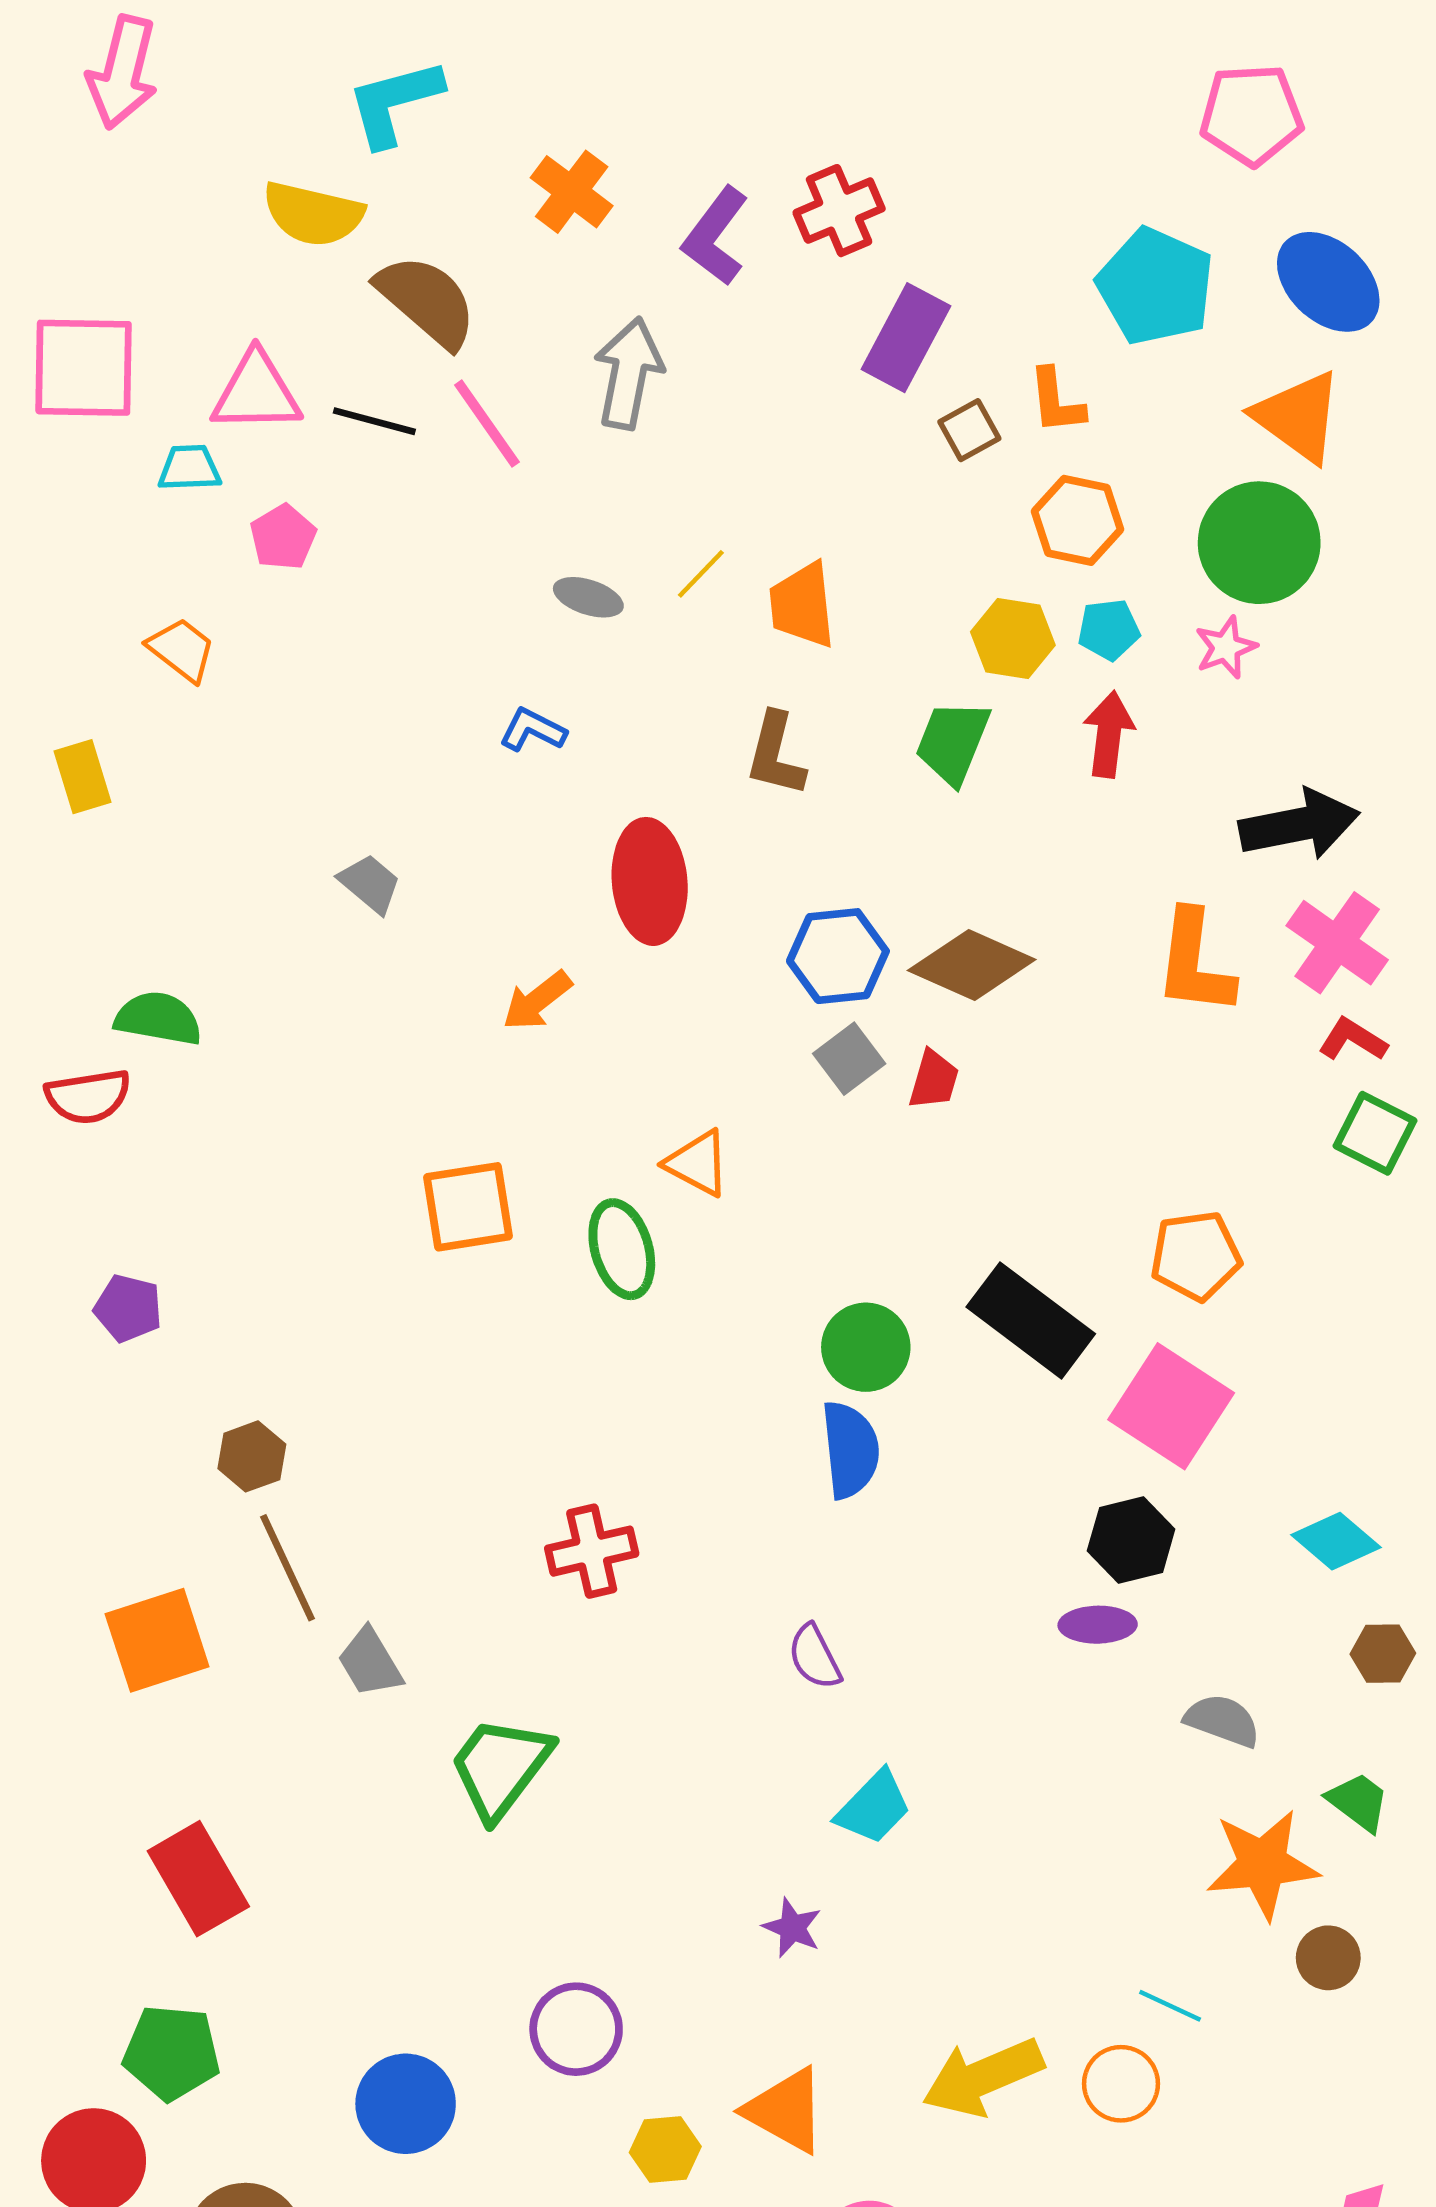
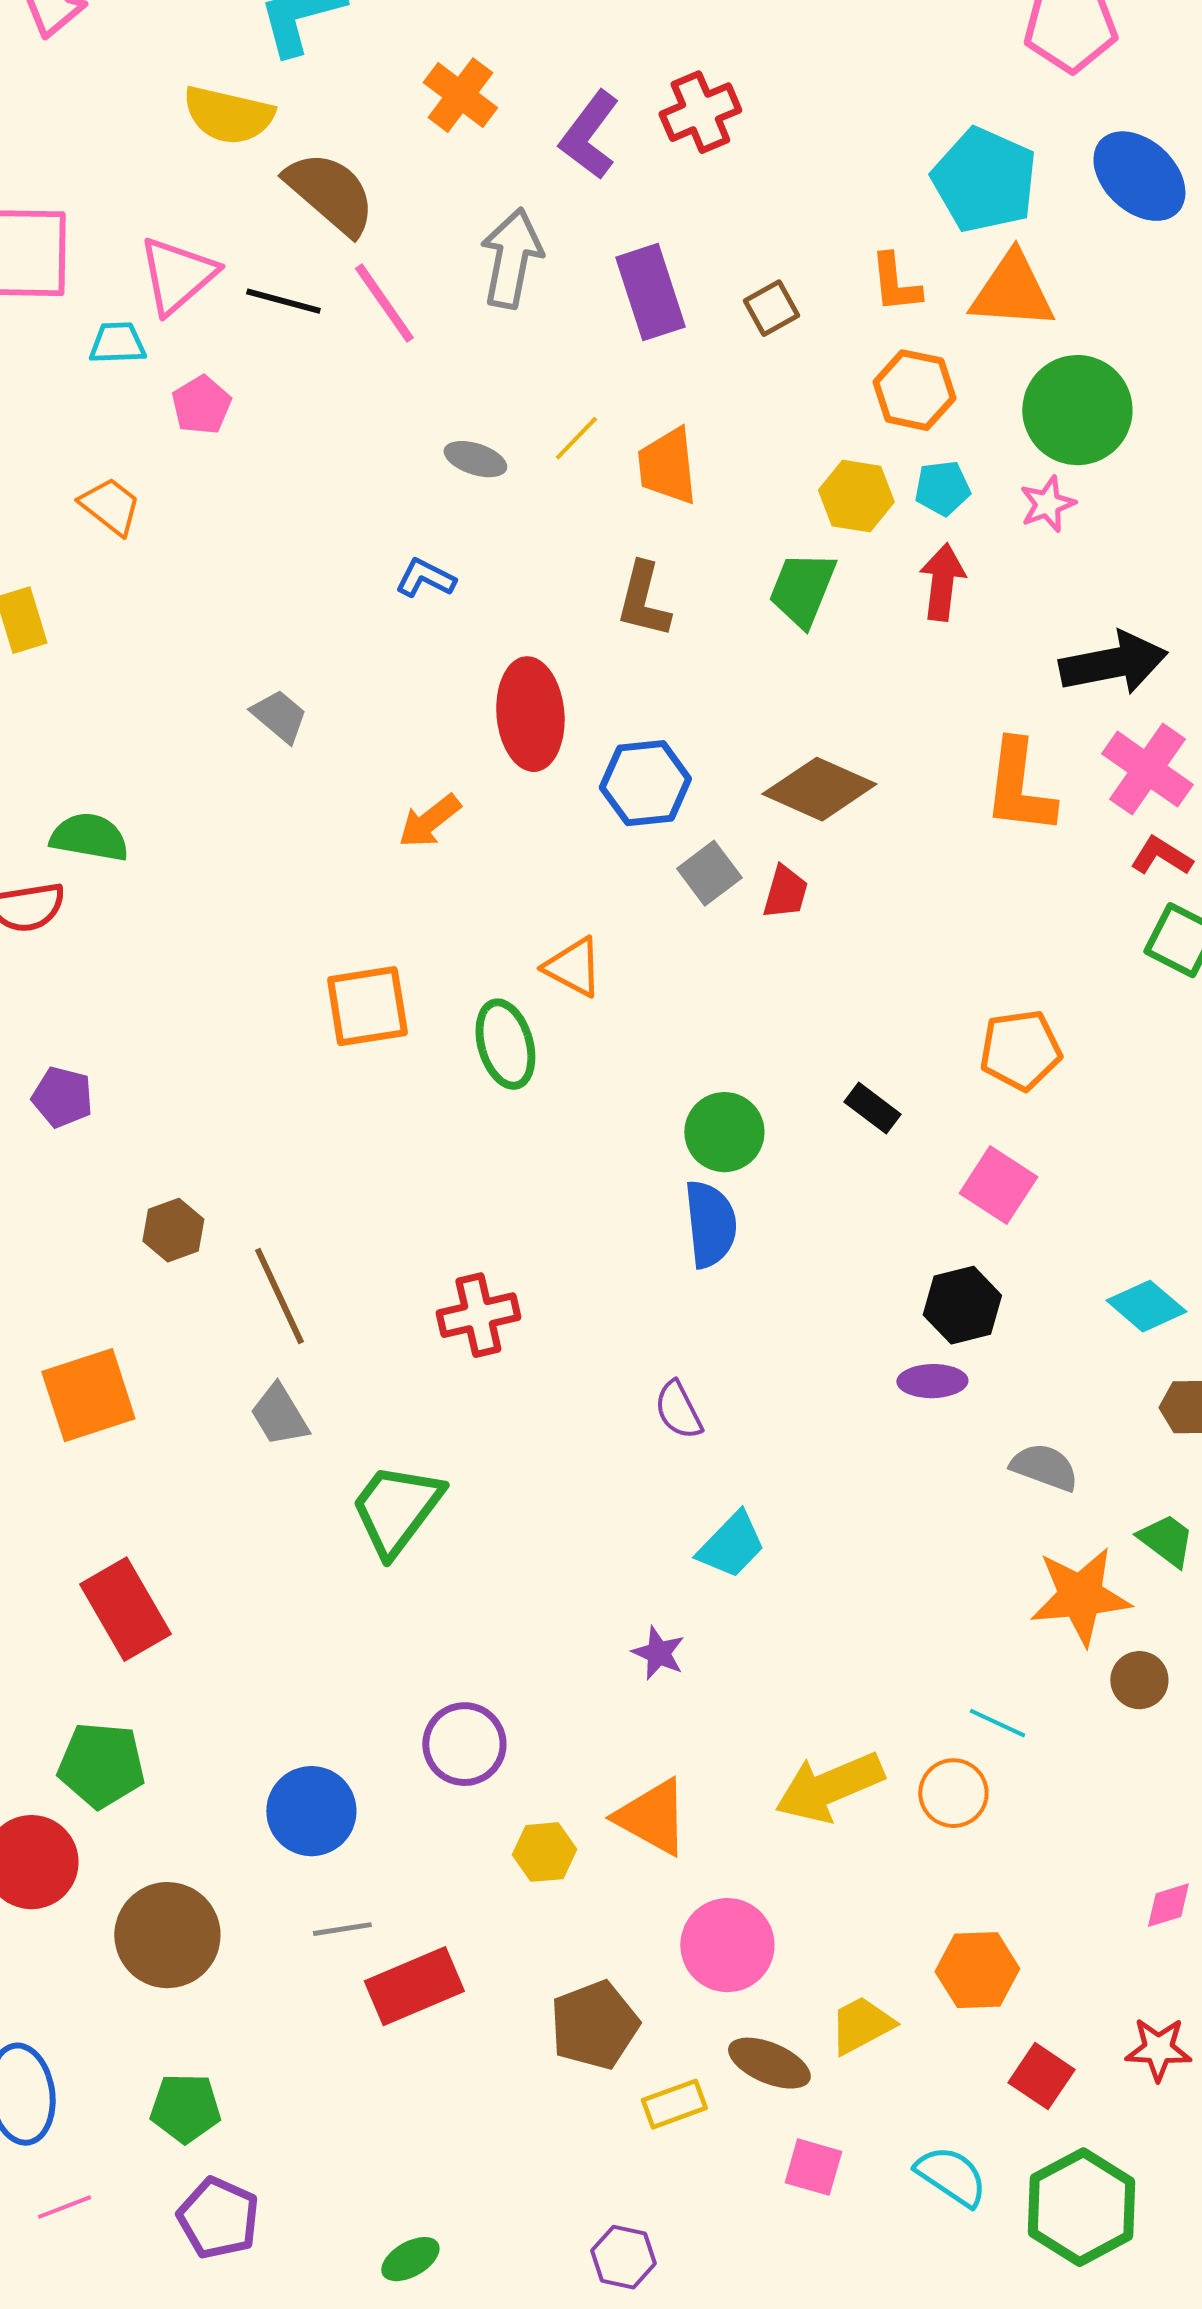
purple rectangle: (906, 338) -> (650, 292), moved, turned -46
pink triangle: (256, 392) -> (177, 275), turned -40
orange triangle: (1298, 417) -> (1012, 291), moved, turned -32
brown square: (969, 430) -> (771, 308), moved
blue hexagon: (838, 956) -> (645, 783), moved
black rectangle: (1031, 1320) -> (872, 1108), size x0.5
pink square: (1171, 1406) -> (998, 1185), size x0.7
brown line: (287, 1568) -> (279, 1296), moved

